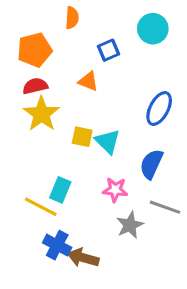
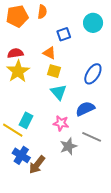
orange pentagon: (35, 50) -> (17, 16), moved
yellow square: (82, 137) -> (54, 71), moved
blue semicircle: (151, 164) -> (85, 109), turned 36
brown arrow: (83, 258) -> (37, 165), turned -72

